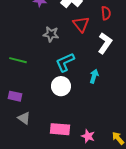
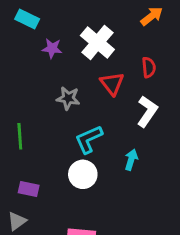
green line: (18, 60) -> (20, 136), turned 72
purple rectangle: (15, 96) -> (29, 189), moved
gray triangle: (24, 118) -> (17, 221), moved, turned 48

